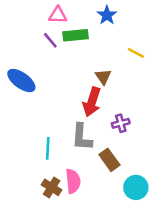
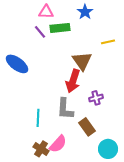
yellow line: (136, 53) -> (108, 42), turned -40
brown triangle: (103, 77) -> (82, 61), size x1.5
pink semicircle: (73, 181) -> (58, 144), turned 48

